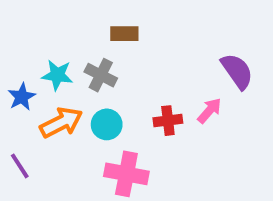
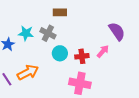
orange arrow: (61, 122) -> (28, 72), moved
cyan circle: (107, 124) -> (60, 53), moved
pink cross: (126, 174) -> (80, 83), moved

